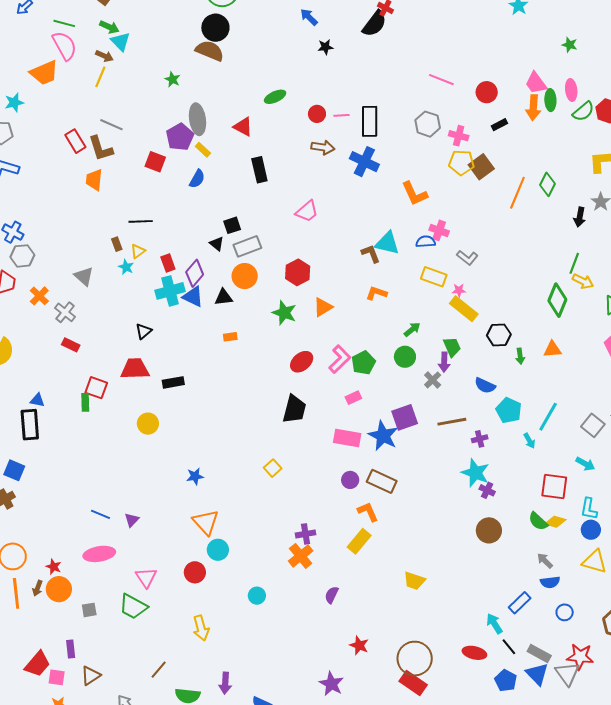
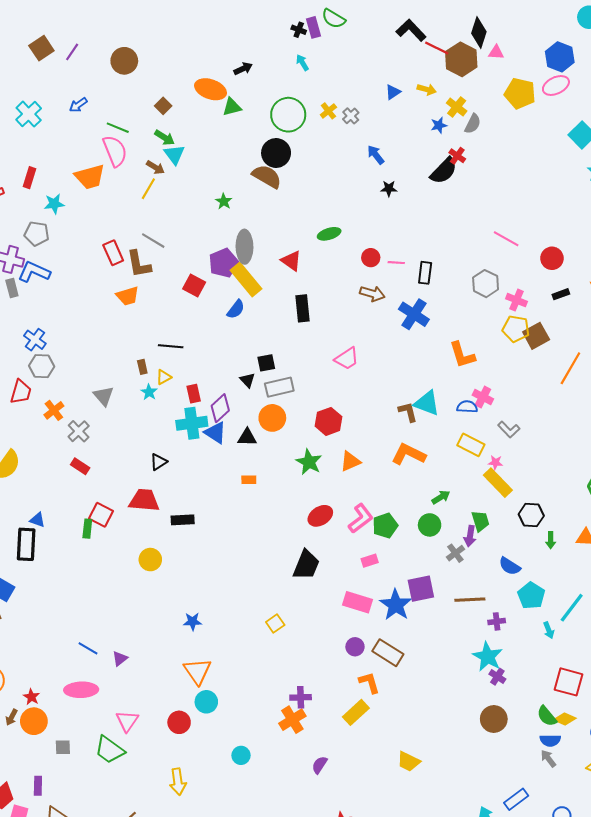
black rectangle: (370, 121) -> (425, 273), size x0.7
yellow rectangle: (203, 150) -> (246, 280), size x2.0
orange trapezoid: (94, 180) -> (128, 296), turned -120
orange L-shape: (376, 293) -> (408, 454), size x1.5
blue semicircle: (550, 582) -> (550, 740), moved

